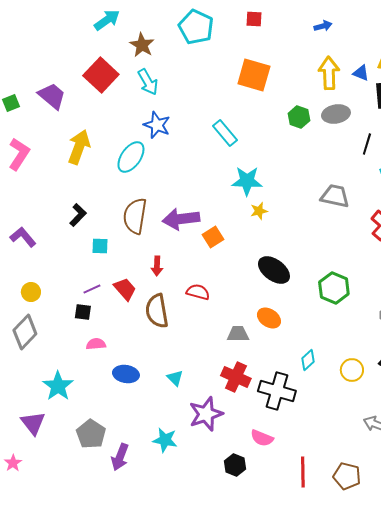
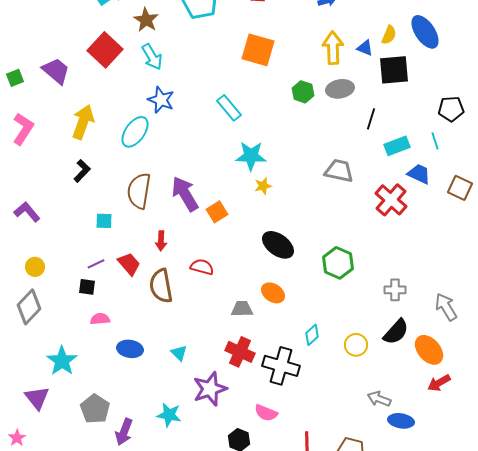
black L-shape: (78, 215) -> (82, 171), moved
purple arrow: (181, 219) -> (185, 194), turned 66

